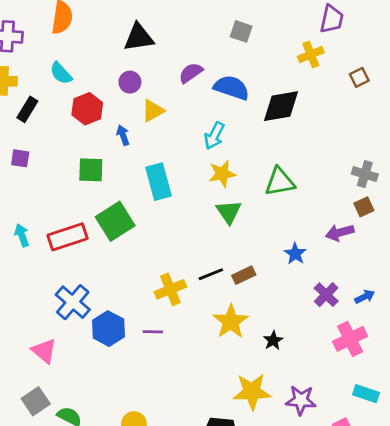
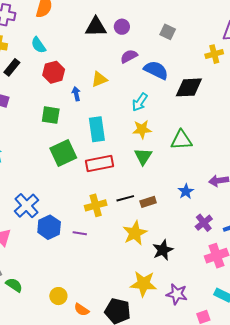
purple circle: (130, 82) -> (122, 27), moved
red rectangle: (68, 237) -> (100, 164), moved
black star: (273, 340) -> (163, 250), size x1.5

